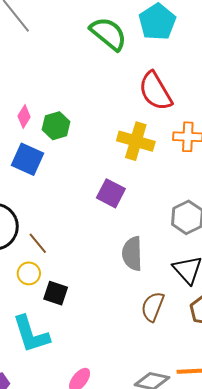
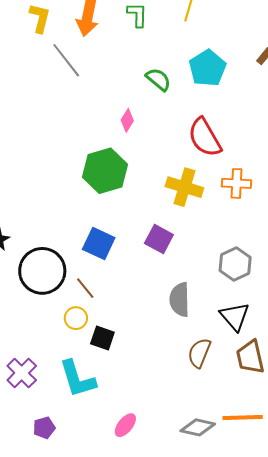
green semicircle: (108, 34) -> (158, 79), size x0.7
pink diamond: (24, 116) -> (127, 120), moved
green hexagon: (56, 126) -> (105, 171), size x1.6
blue square: (28, 159) -> (99, 244), moved

